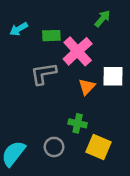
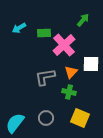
gray L-shape: (44, 74) -> (45, 77), moved
green cross: (78, 123) -> (69, 92), moved

